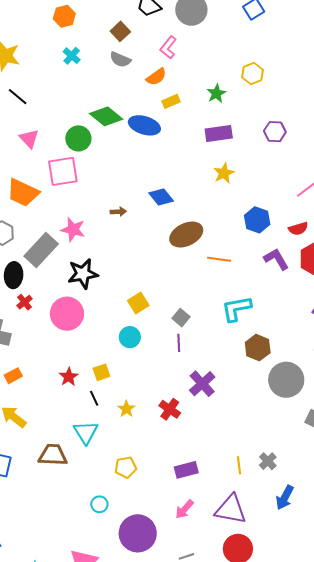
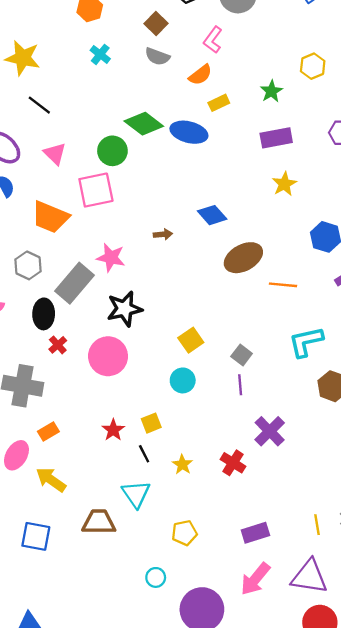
pink arrow: (184, 509) -> (255, 579), size x1.4

